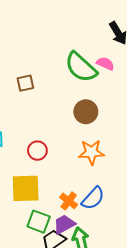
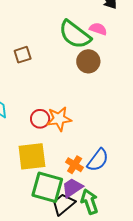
brown circle: (86, 112) -> (88, 61), moved
orange star: (91, 152) -> (59, 119), moved
green square: (39, 222) -> (47, 187), size x1.4

